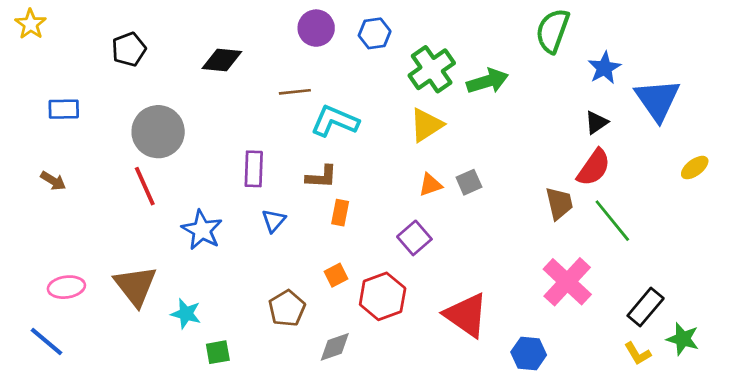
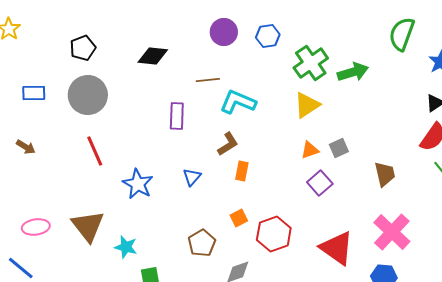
gray circle: (158, 132) -> (88, 95), moved
purple rectangle: (254, 169) -> (177, 116), moved
brown L-shape: (321, 177) -> (228, 144), turned -35
brown trapezoid: (559, 203) -> (385, 174), moved
purple square: (414, 238) -> (320, 183), moved
pink cross: (567, 282) -> (392, 232), moved

